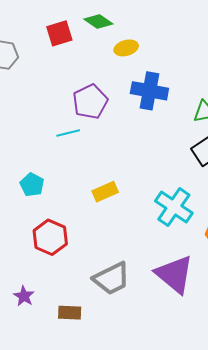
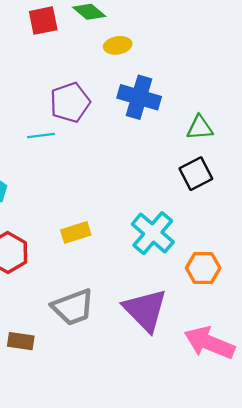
yellow rectangle: (105, 192) -> (76, 232), moved

